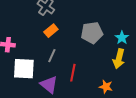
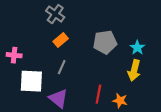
red line: (73, 73) -> (98, 94), moved

